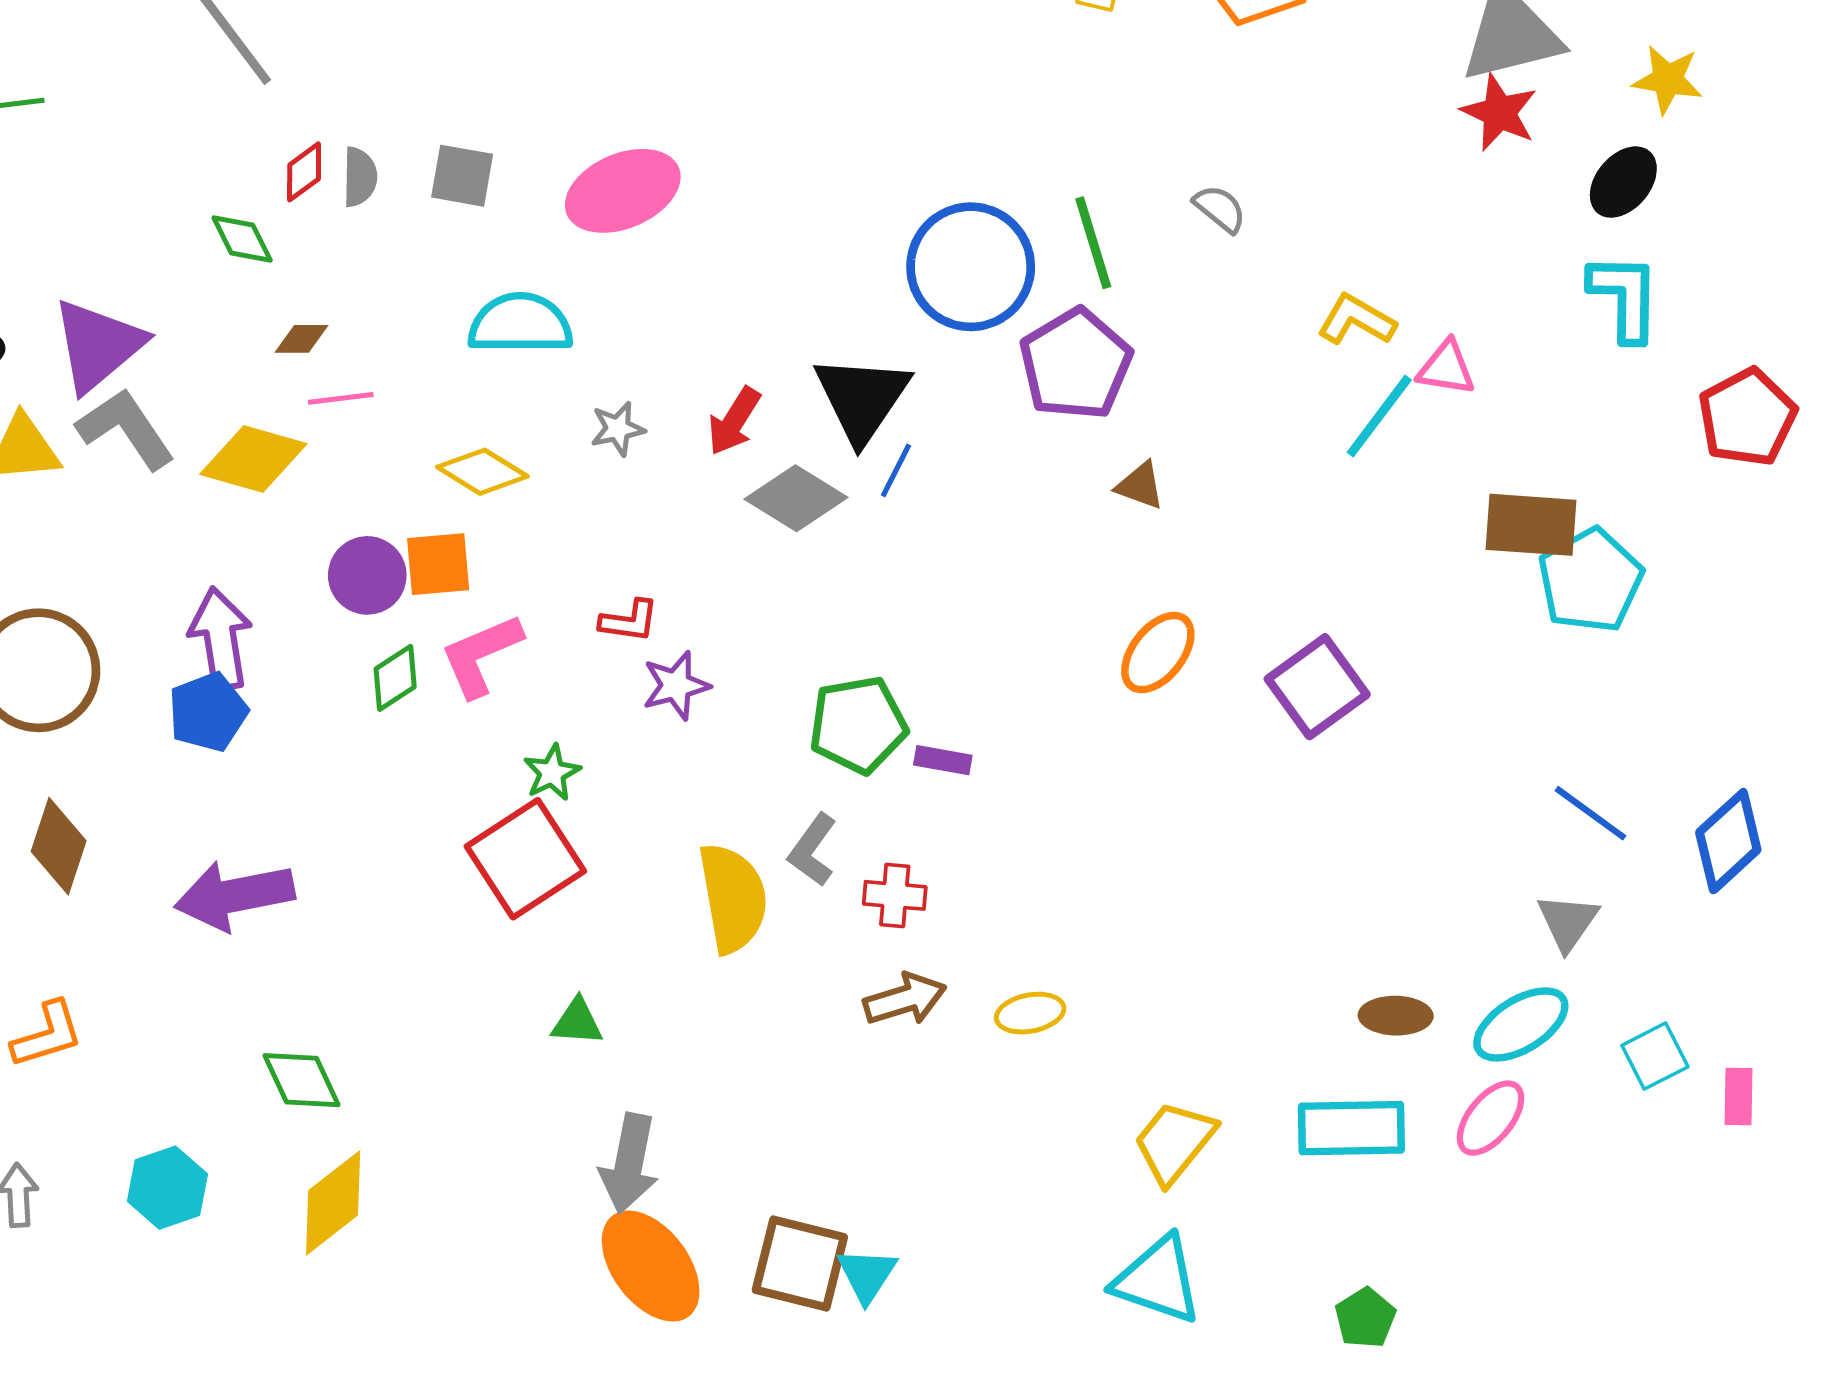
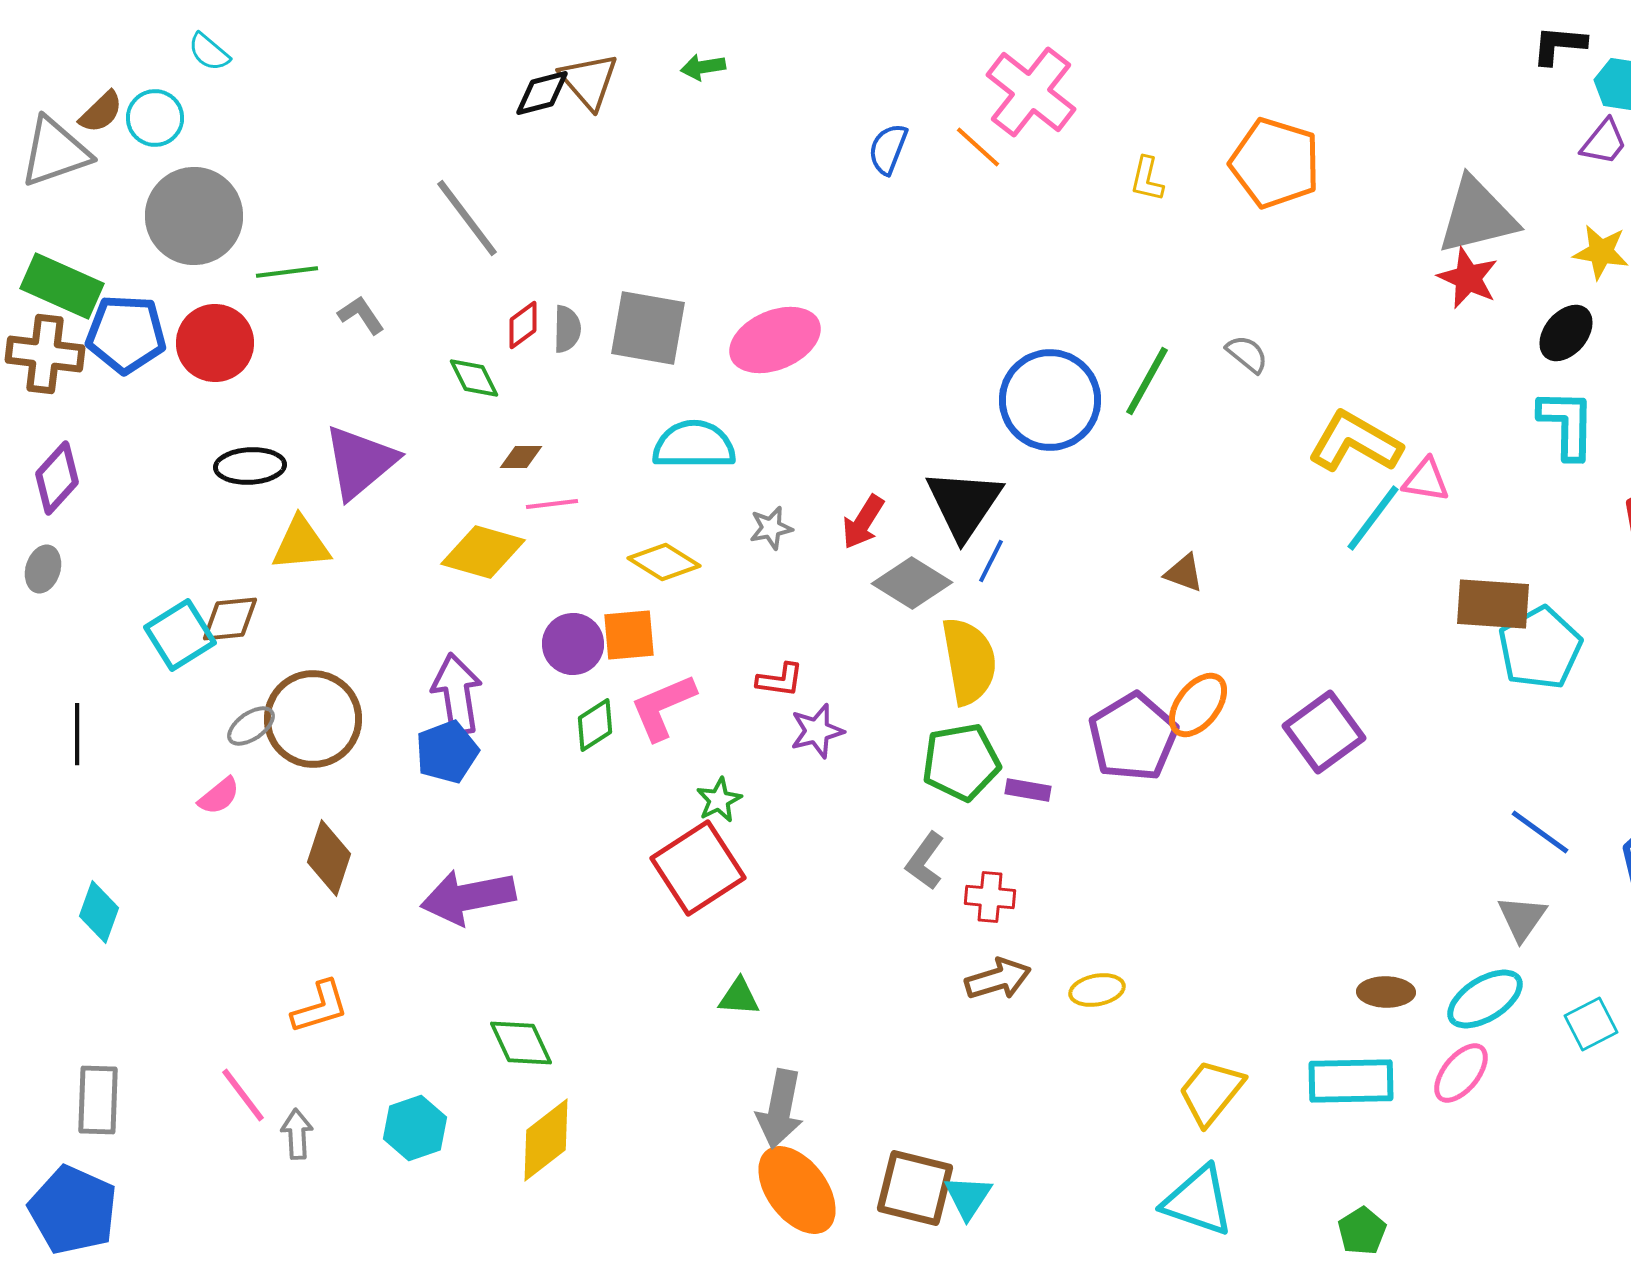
gray square: (462, 176) -> (648, 328), size x1.5
green line: (1093, 243) -> (1147, 381), turned 46
yellow L-shape: (1356, 320) -> (1355, 442), size x1.5
purple pentagon: (1076, 364) -> (1133, 737), moved
gray L-shape: (126, 429) -> (361, 315), moved, size x0.6
yellow semicircle: (733, 898) -> (969, 661), moved

